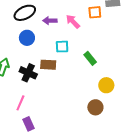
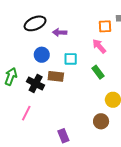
pink arrow: (73, 21) -> (99, 46), moved
blue circle: (27, 38) -> (42, 55), moved
purple rectangle: (29, 124) -> (63, 136), moved

